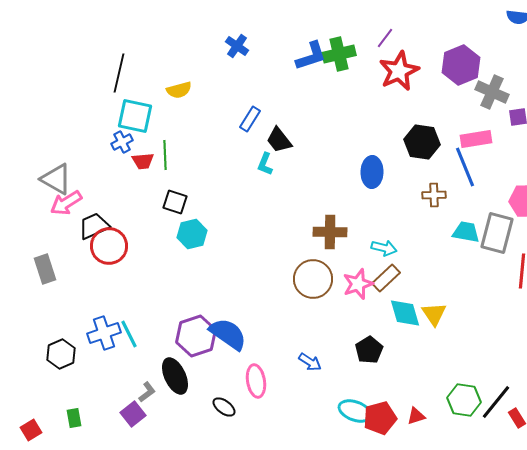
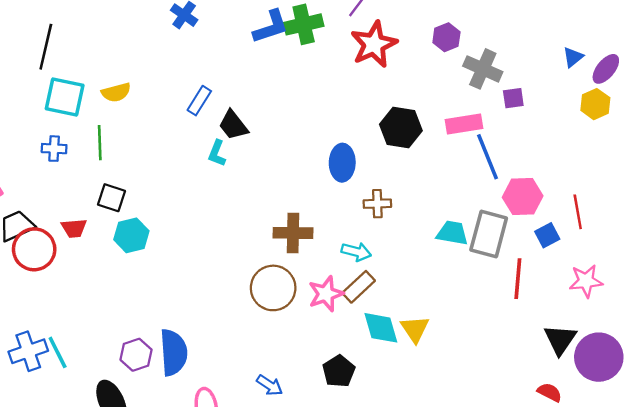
purple hexagon: (461, 65) -> (446, 37), size x0.6
yellow semicircle: (179, 90) -> (116, 92), moved
blue cross: (122, 142) -> (54, 149), moved, turned 30
red trapezoid: (143, 161) -> (74, 228), moved
blue line: (465, 167) -> (487, 157), moved
brown cross: (434, 195) -> (377, 204), moved
blue semicircle: (228, 334) -> (174, 352), turned 51
purple hexagon: (196, 336) -> (136, 355), size x0.7

